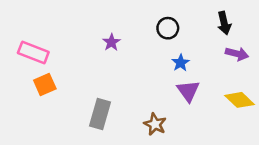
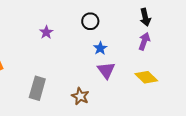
black arrow: (224, 23) -> (145, 17), moved
purple arrow: (237, 54) -> (144, 41), turned -84

